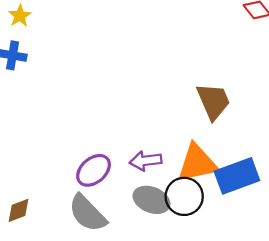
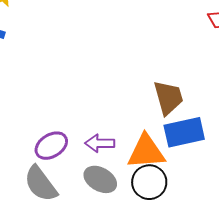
blue rectangle: (237, 176) -> (184, 132), moved
black circle: (184, 196) -> (149, 182), moved

